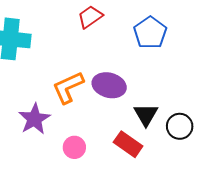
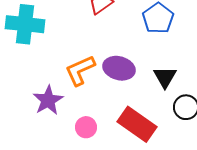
black triangle: (146, 115) -> (165, 77), moved
red rectangle: (128, 144) -> (137, 124), size x1.4

